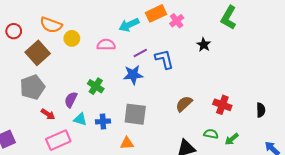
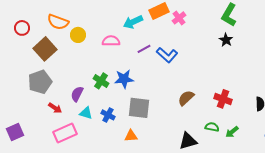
black star: (204, 45) -> (226, 40), moved
blue L-shape: (164, 59) -> (167, 55), turned 145
blue star: (133, 75) -> (124, 79), moved
blue cross: (103, 121) -> (108, 115), turned 32

